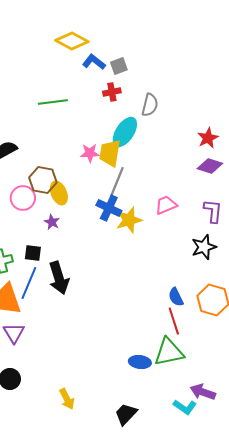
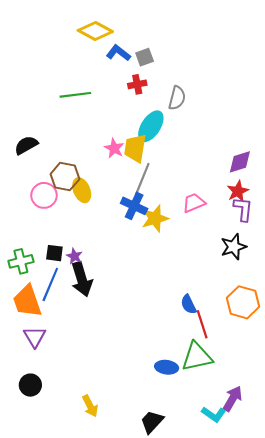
red star: (208, 138) -> (238, 191), moved
pink star: (90, 153) -> (114, 148), turned 30
purple diamond: (210, 166) -> (240, 162), turned -35
purple star: (52, 222) -> (74, 256), moved
blue semicircle: (176, 297) -> (189, 304), moved
purple arrow: (203, 392) -> (233, 399), turned 100

